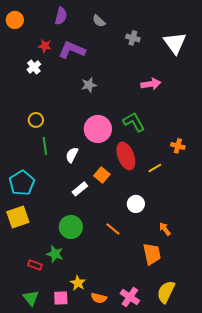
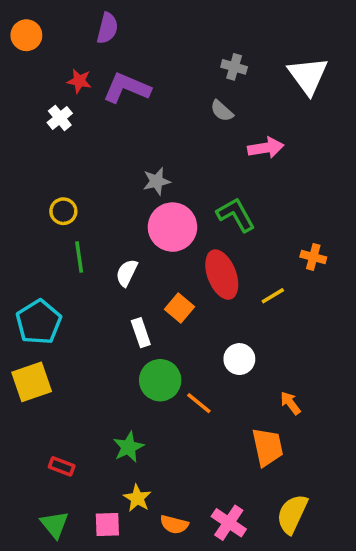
gray semicircle: (99, 21) -> (222, 111), moved
gray star: (89, 85) -> (157, 181), moved
white rectangle: (80, 189) -> (141, 333), turned -70
green circle: (71, 227) -> (160, 380), moved
green star: (55, 254) -> (128, 447), moved, turned 30

